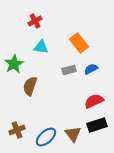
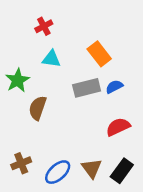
gray rectangle: (69, 70) -> (87, 88), size x1.5
black rectangle: (97, 125) -> (122, 171), moved, turned -36

